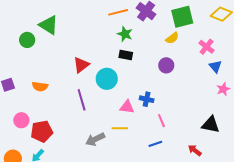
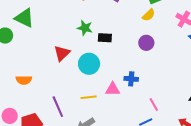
green star: (125, 34) -> (85, 28), moved
purple line: (82, 100) -> (58, 107), moved
pink line: (161, 121) -> (154, 104), moved
yellow line: (120, 128) -> (89, 97), moved

